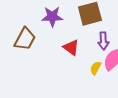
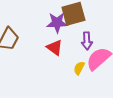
purple star: (52, 17) -> (57, 23), moved

